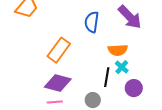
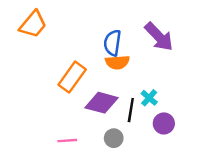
orange semicircle: (118, 50) -> (117, 62), moved
purple diamond: (58, 83) -> (101, 103), moved

